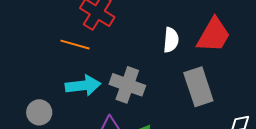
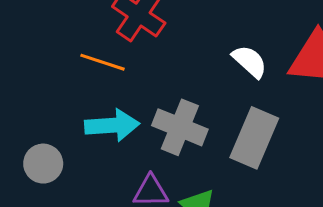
white semicircle: (171, 40) -> (250, 61), turned -55
gray rectangle: (198, 87) -> (254, 138), moved, turned 39

